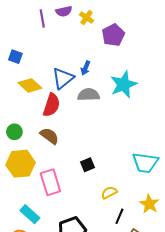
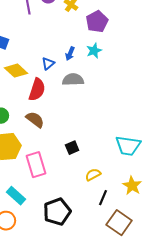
blue triangle: (63, 78) -> (48, 64), size x0.6
cyan star: (124, 84) -> (94, 51), moved, size x0.6

